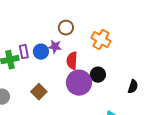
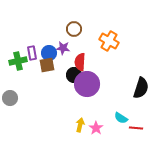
black circle: (98, 75) -> (74, 75), moved
black semicircle: (133, 87) -> (141, 88), size x1.5
brown square: (39, 92) -> (47, 65), moved, turned 35

